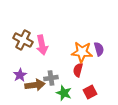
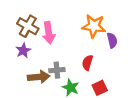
orange star: (82, 52) -> (94, 26), moved
purple star: (20, 75) -> (23, 51), moved

